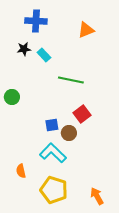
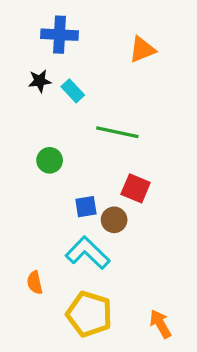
green circle: (12, 97) -> (50, 160), moved
red square: (82, 114) -> (136, 188), turned -30

